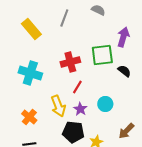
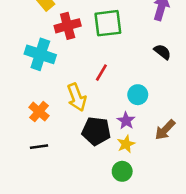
green square: (102, 55) -> (108, 23), moved
red cross: (70, 62) -> (68, 26), moved
purple star: (80, 109) -> (126, 121), moved

